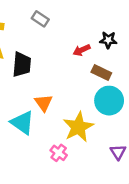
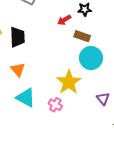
orange triangle: (44, 103) -> (18, 70), moved
cyan triangle: (22, 123) -> (26, 98), moved

